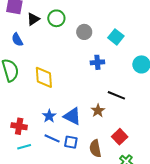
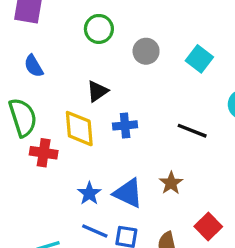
black triangle: (33, 19) -> (97, 91), moved
blue cross: (97, 62) -> (125, 125), moved
black line: (116, 95) -> (192, 131), moved
red cross: (19, 126) -> (44, 153), moved

